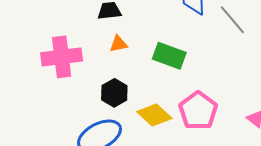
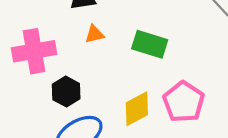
black hexagon: (114, 93) -> (66, 92), moved
yellow diamond: (154, 115) -> (137, 109), turned -68

